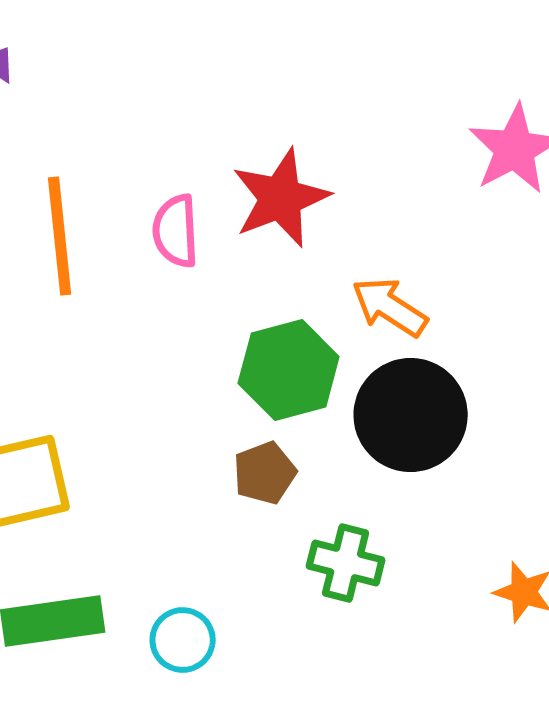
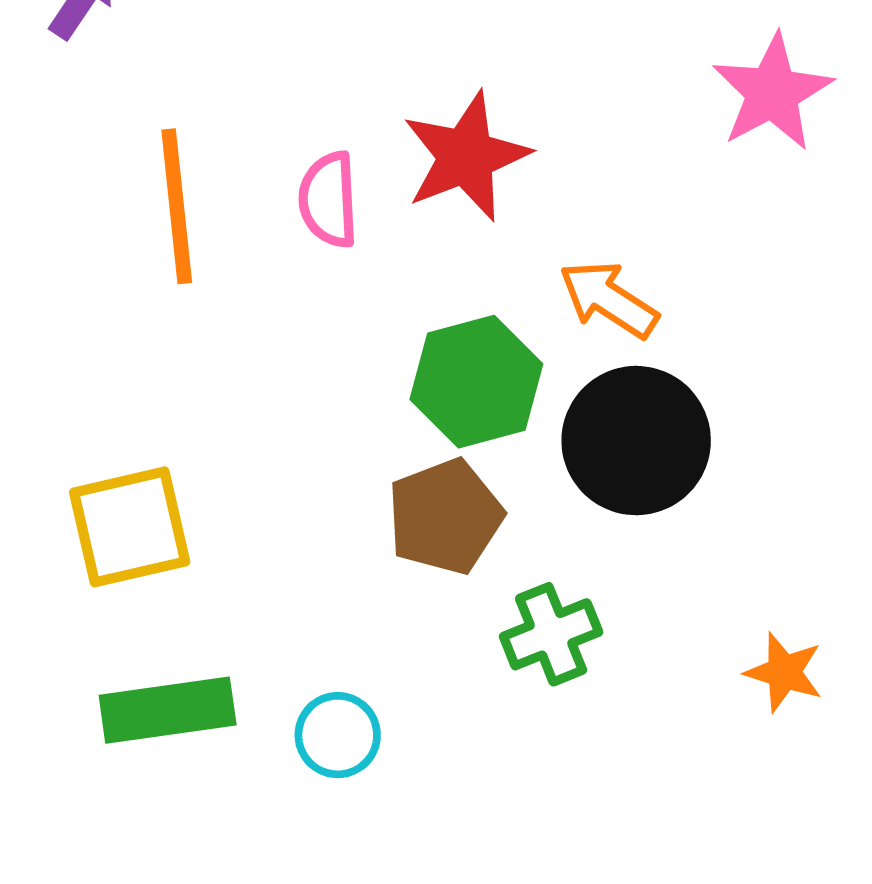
brown pentagon: (265, 473) -> (445, 516), size x1.4
green cross: (346, 563) -> (551, 634), turned -36

